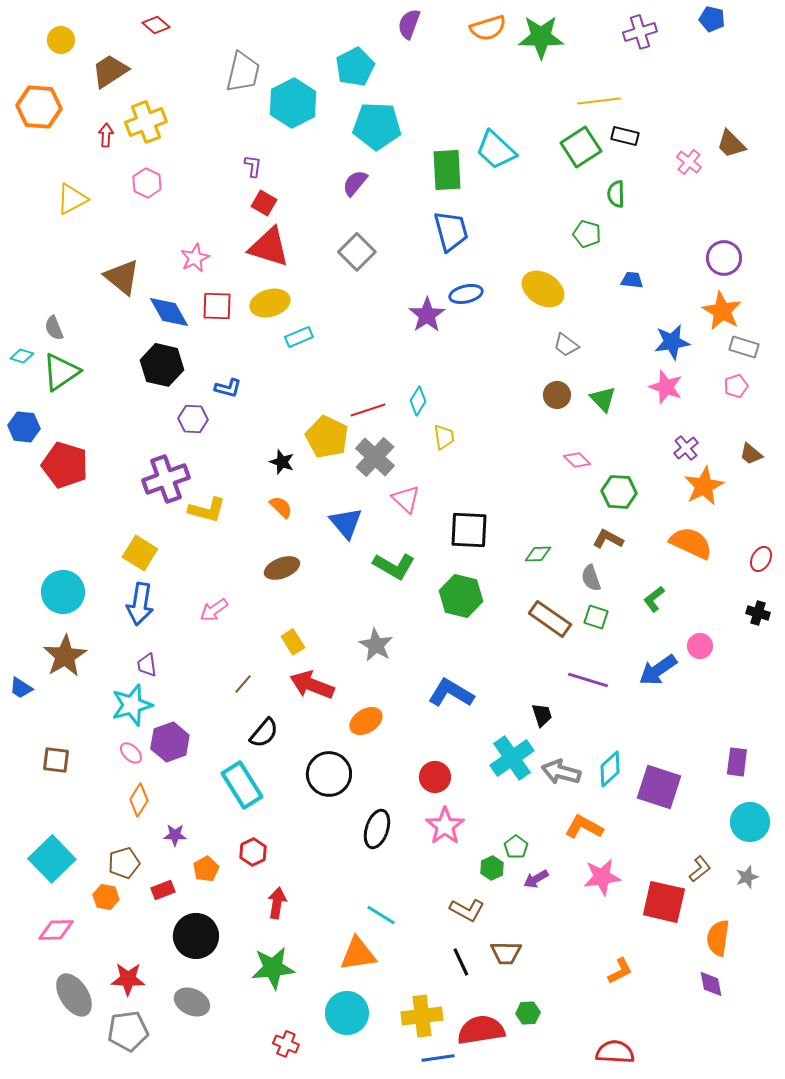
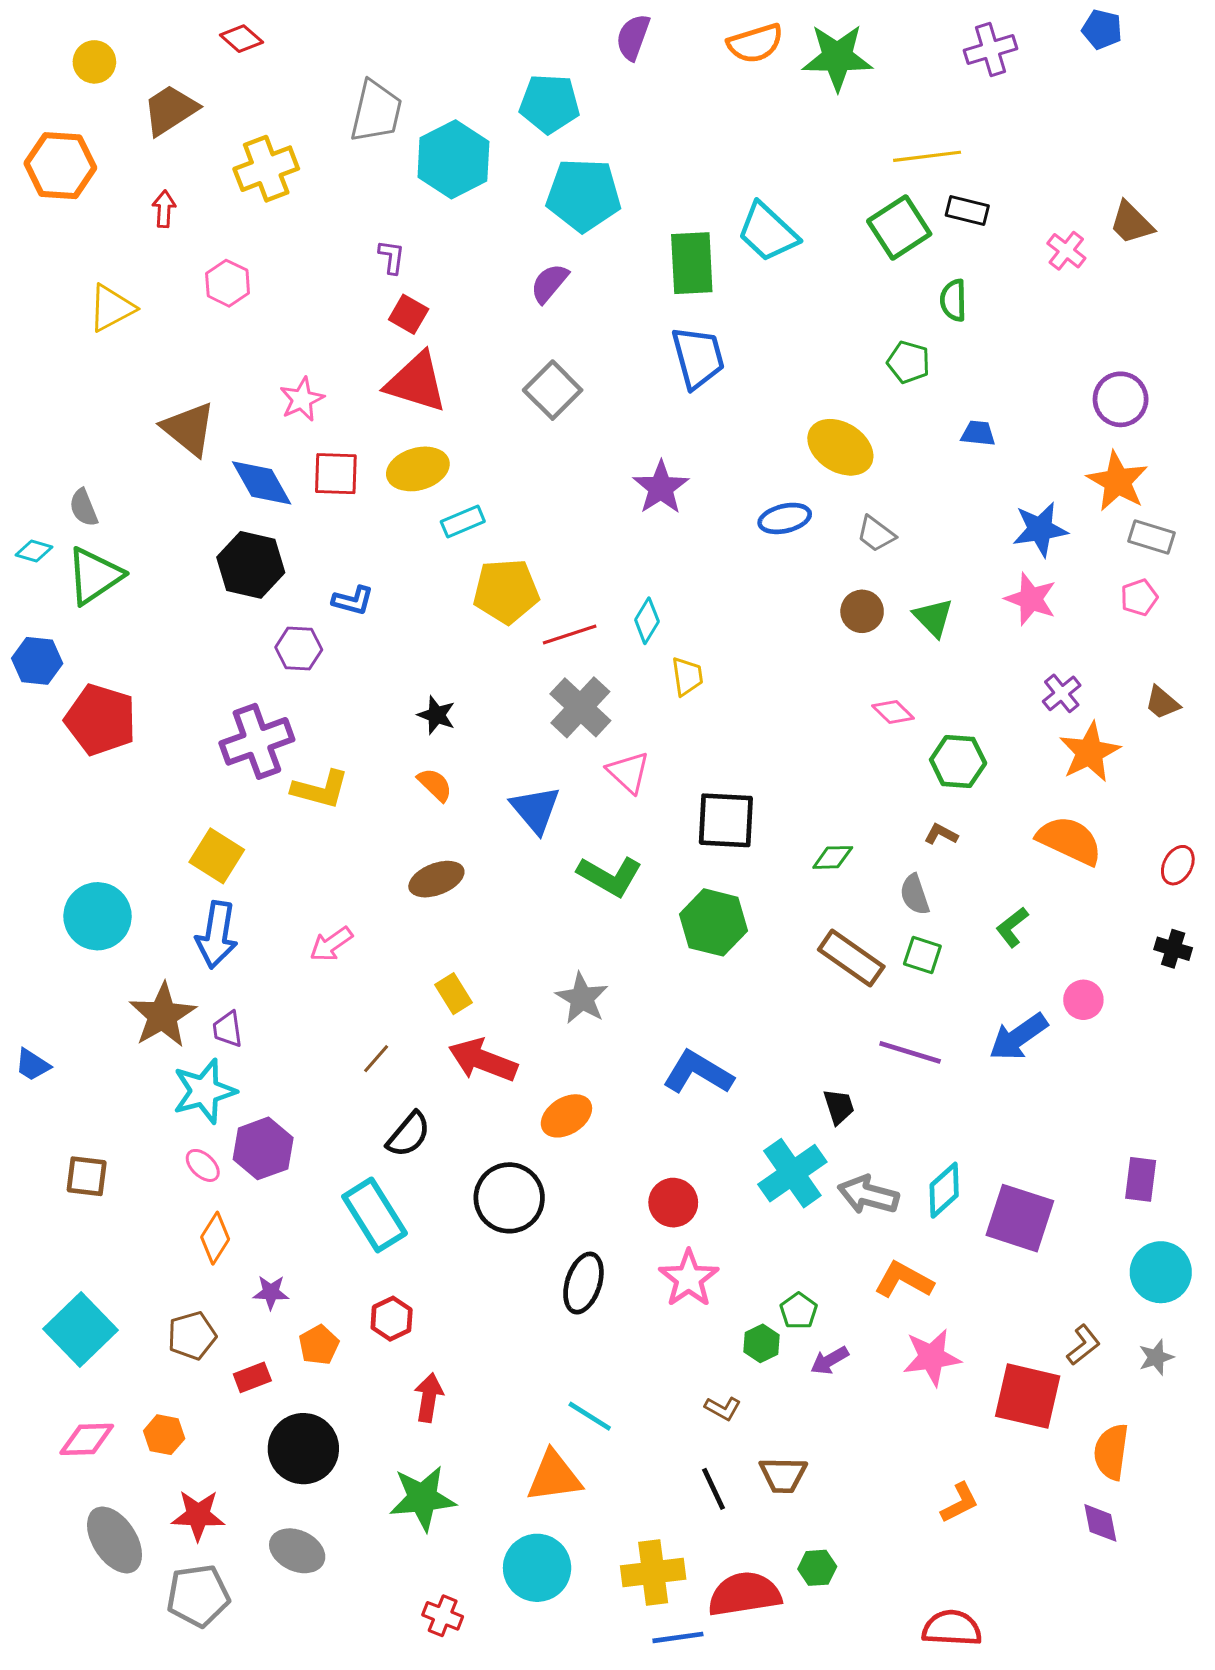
cyan pentagon: (355, 67) -> (549, 104), turned 30
yellow cross: (146, 122) -> (266, 169), moved
blue ellipse: (466, 294) -> (785, 518), moved
yellow pentagon: (327, 437) -> (506, 591), moved, turned -30
brown L-shape: (608, 539) -> (941, 834), size x0.7
brown star: (65, 656) -> (163, 1015), moved
orange hexagon: (106, 897) -> (164, 1435), moved
brown L-shape: (467, 910) -> (723, 1408), size x0.7

